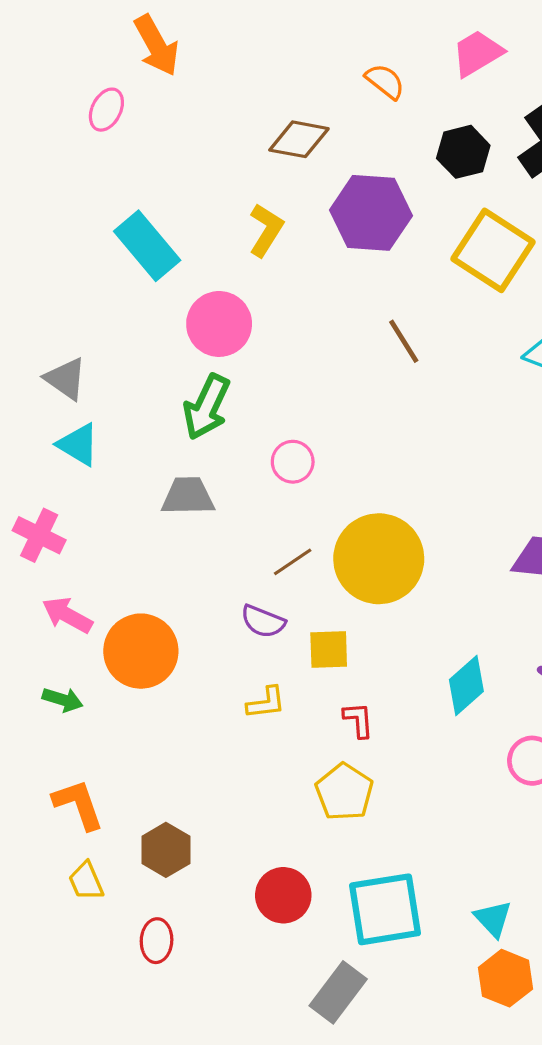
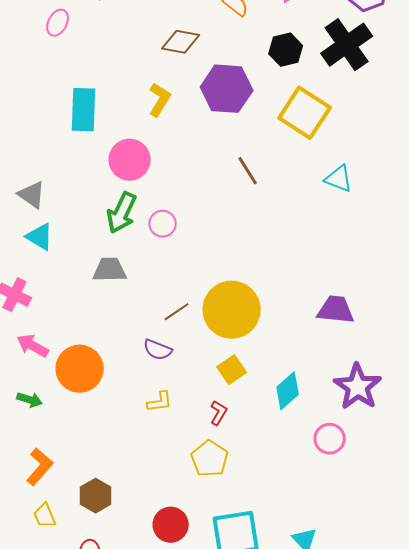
cyan rectangle: (147, 246) -> (84, 110), turned 42
pink circle: (293, 462) -> (163, 224), moved
yellow square: (329, 650) -> (232, 370), moved, turned -32
red L-shape: (358, 720) -> (219, 413), turned 35
orange L-shape: (78, 804) -> (40, 467), turned 60

